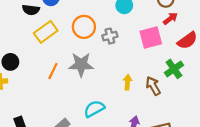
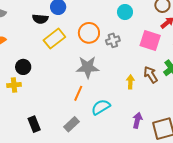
pink square: (151, 38) -> (150, 41), turned 35
orange line: (53, 71) -> (78, 93), moved
brown arrow: (153, 86) -> (151, 75), moved

